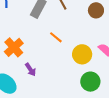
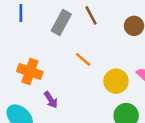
orange cross: (14, 47) -> (30, 72), turned -30

